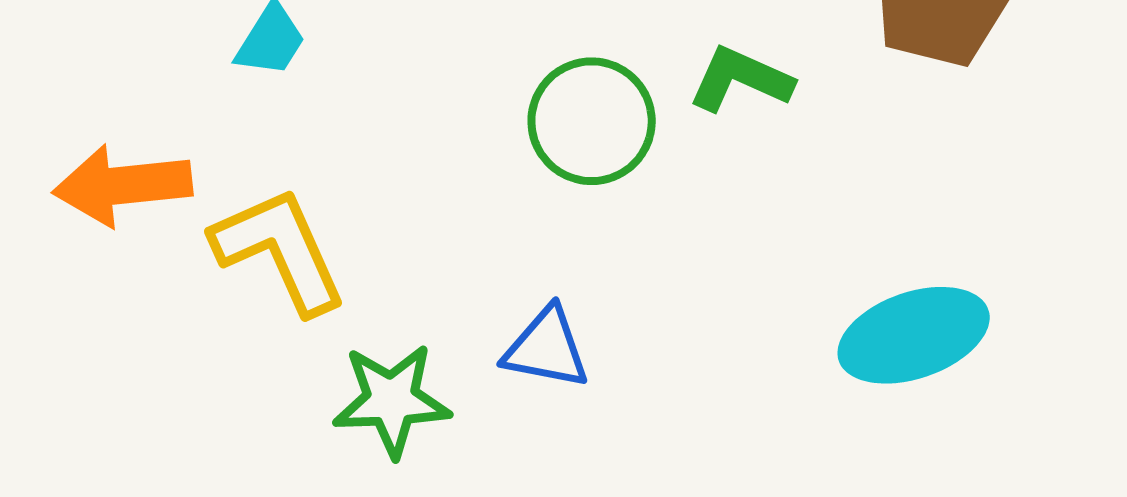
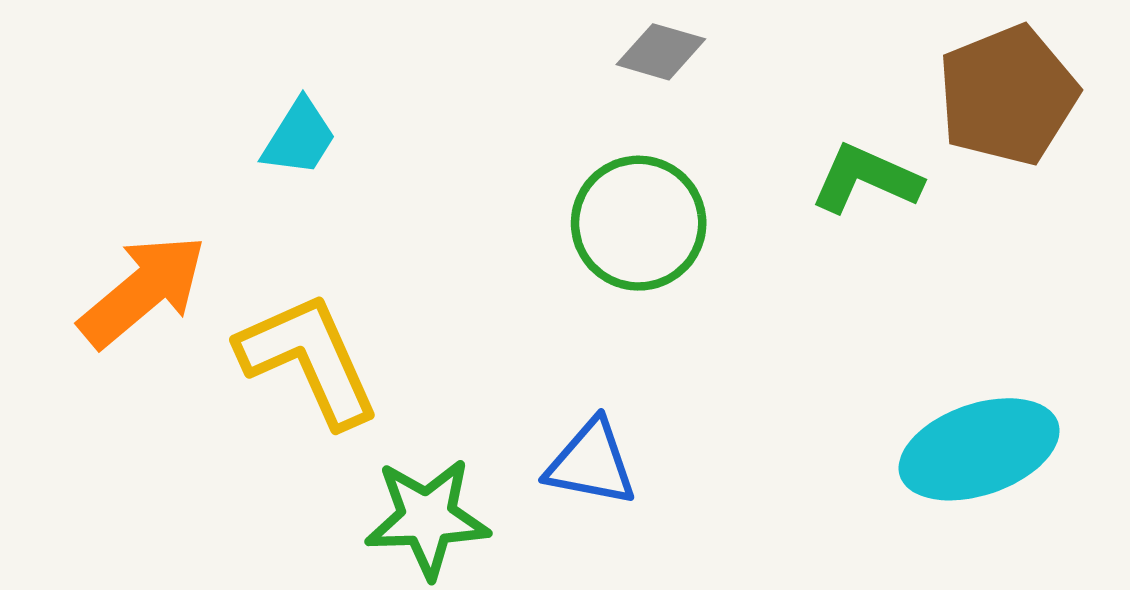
green L-shape: (741, 79) -> (866, 179), moved
orange arrow: (123, 185) -> (143, 291), turned 146

